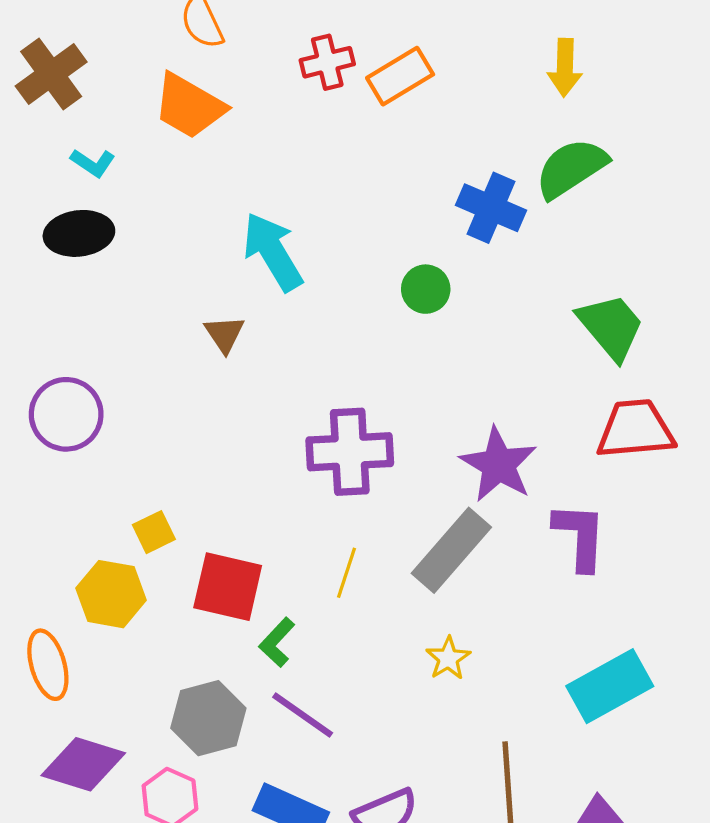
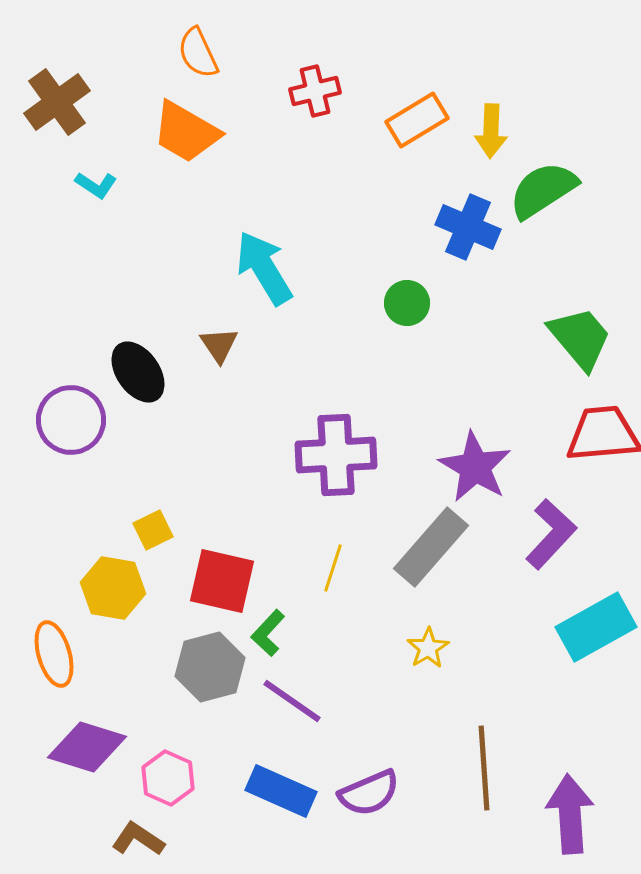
yellow arrow: (565, 68) -> (491, 131), moved
orange rectangle: (400, 76) -> (417, 120), moved
black ellipse: (79, 233) -> (138, 372), moved, turned 62
purple L-shape: (580, 536) -> (551, 534), turned 40
cyan rectangle: (610, 686) -> (596, 627), moved
gray hexagon: (208, 718) -> (210, 667), moved

